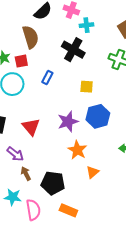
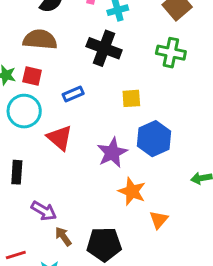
brown semicircle: (30, 37) -> (40, 40), turned -60
red square: (21, 61) -> (32, 76), turned 32
blue rectangle: (47, 78) -> (73, 94), turned 48
red triangle: (31, 127) -> (60, 138), moved

